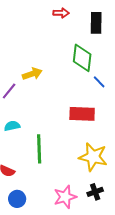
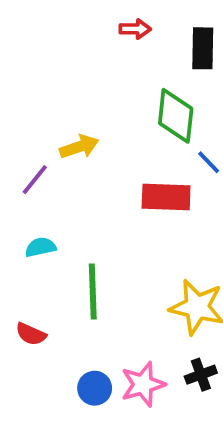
red rectangle: (82, 114) -> (166, 197), moved
blue circle: (17, 199) -> (95, 388), moved

